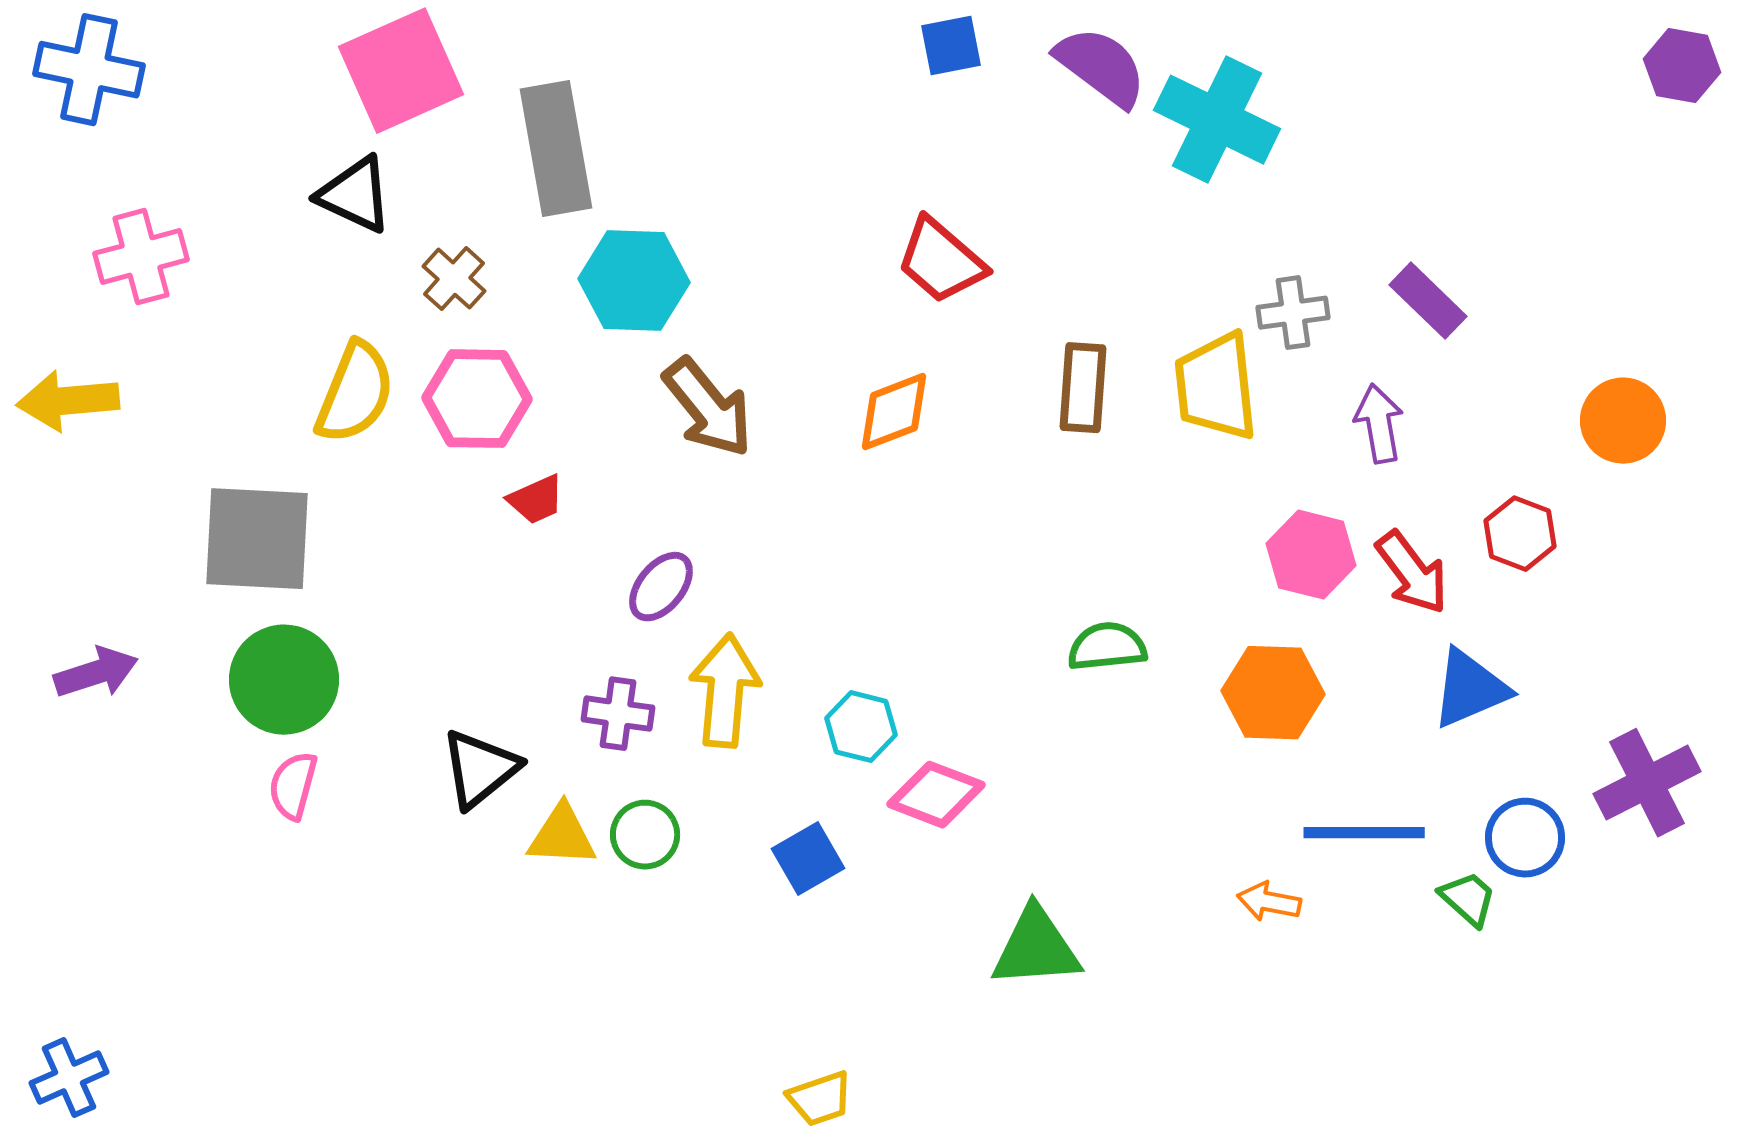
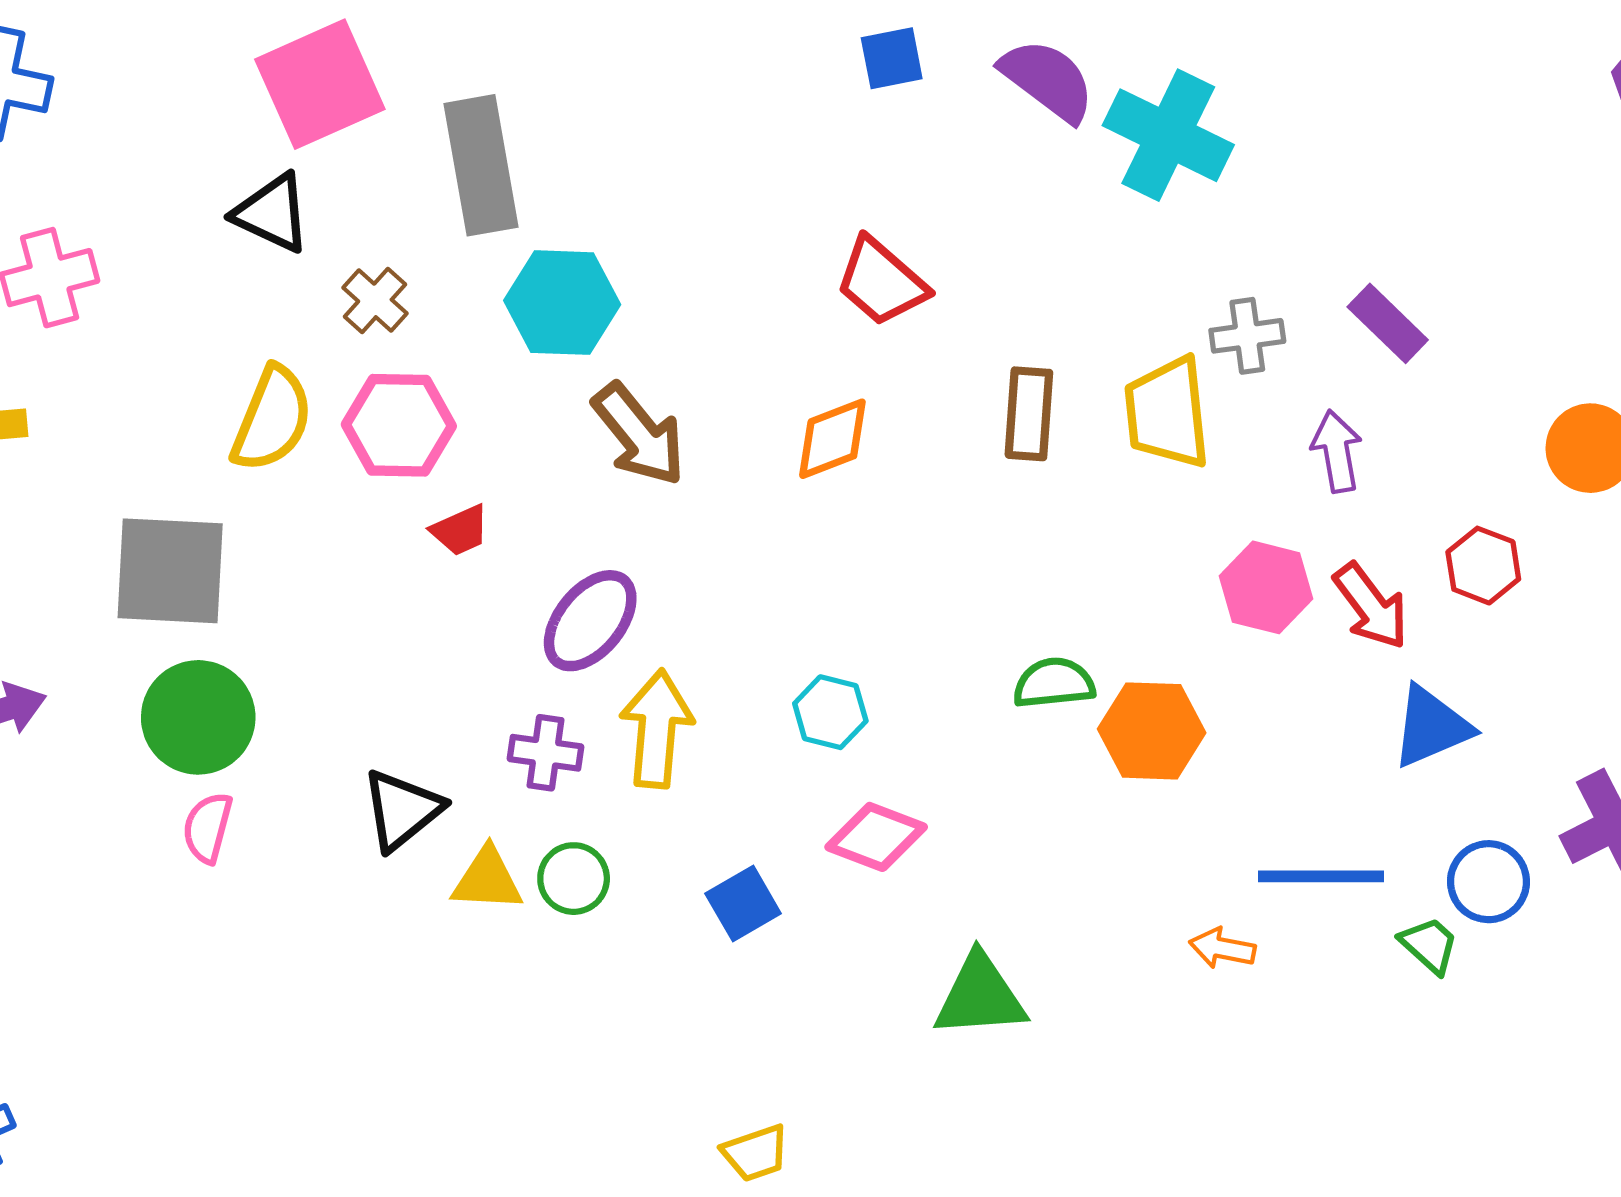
purple ellipse: (661, 587) -> (590, 621), size x1.4
orange hexagon: (1273, 693) -> (1152, 731), moved
cyan hexagon: (861, 727) -> (830, 712), moved

